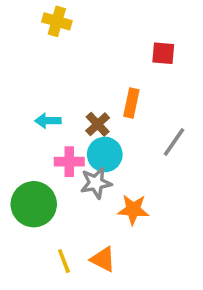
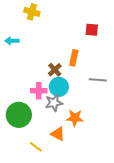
cyan arrow: (48, 121) -> (12, 41), moved
gray line: (174, 142) -> (98, 80), turned 60
orange triangle: (103, 259) -> (58, 134), moved
yellow line: (64, 261) -> (36, 147), turned -32

